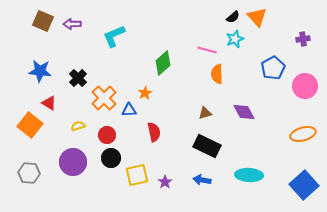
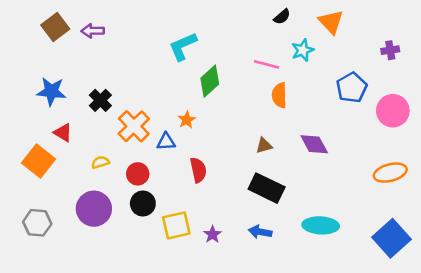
black semicircle: (233, 17) -> (282, 17), moved
brown square: (43, 21) -> (55, 27), turned 30
cyan L-shape: (114, 36) -> (183, 46), moved

